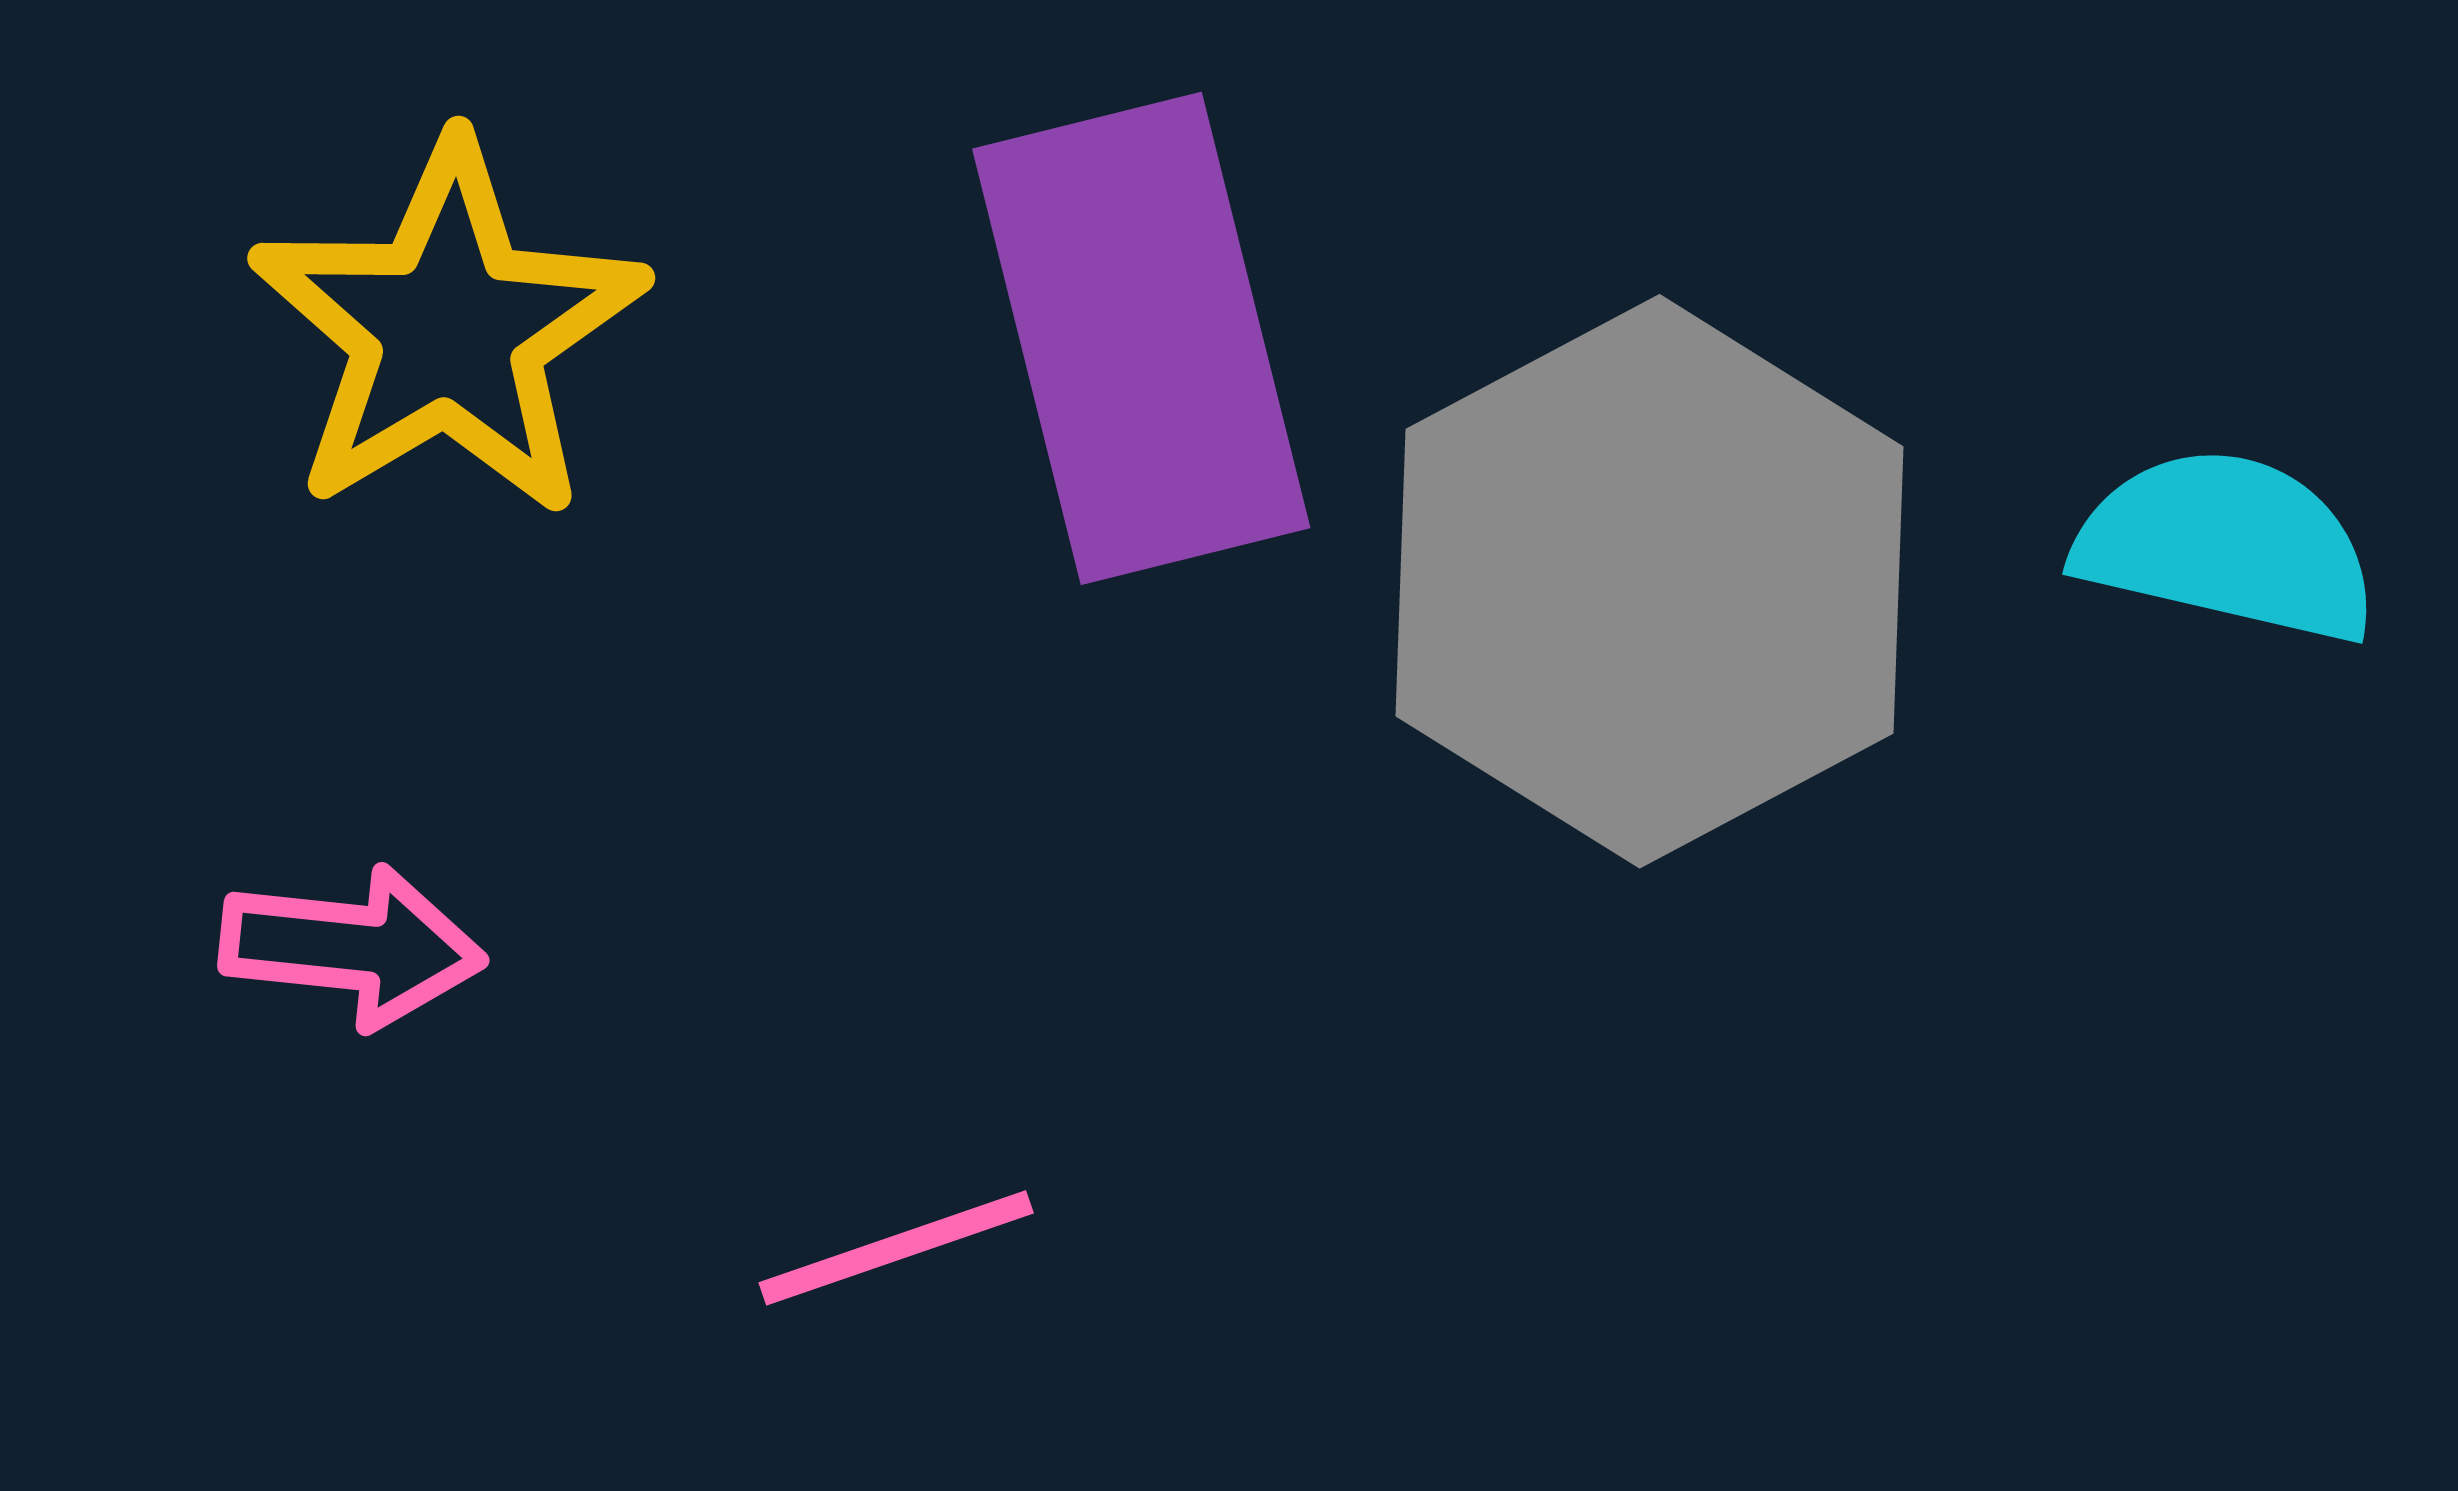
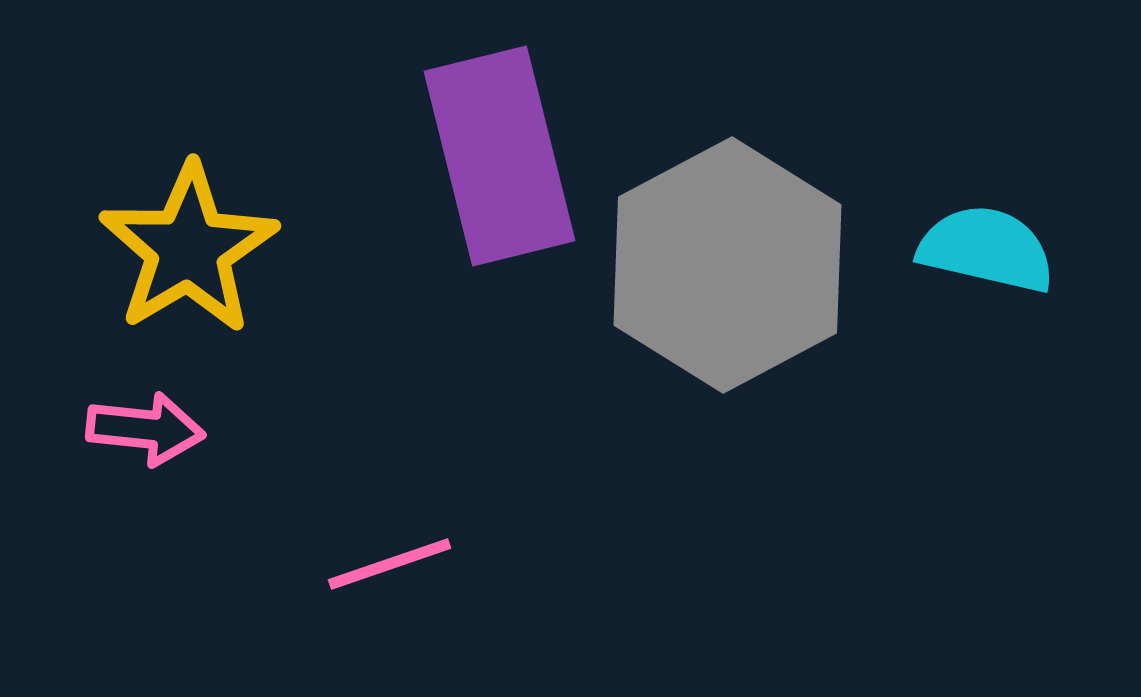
yellow star: (448, 329) -> (189, 249), moved

